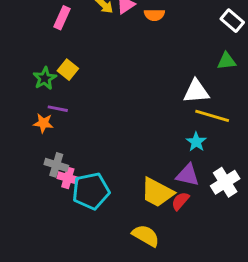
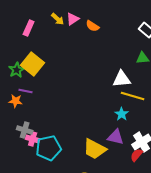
orange semicircle: (154, 15) -> (93, 26), turned 32
yellow square: (68, 70) -> (33, 64), size x1.6
red semicircle: (180, 201) -> (137, 155), moved

